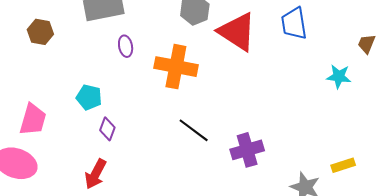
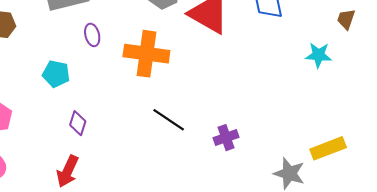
cyan pentagon: (89, 97) -> (56, 74), moved
purple cross: (247, 150) -> (226, 138), size x0.7
yellow rectangle: (343, 165) -> (328, 148), size x1.4

